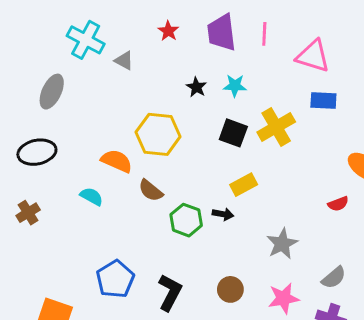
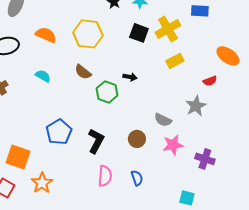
orange semicircle: (117, 161) -> (46, 35), moved
yellow rectangle: (244, 185) -> (175, 61), moved
black arrow: (223, 214) -> (130, 77), moved
gray star: (282, 244) -> (196, 106), moved
gray semicircle: (334, 278) -> (163, 120), moved, turned 66

